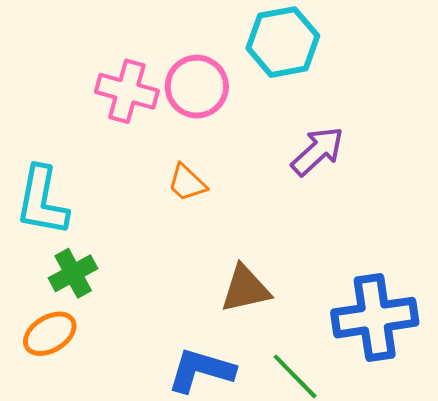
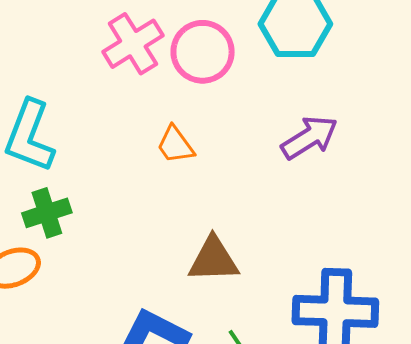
pink cross: (127, 91) -> (133, 44), turned 32

